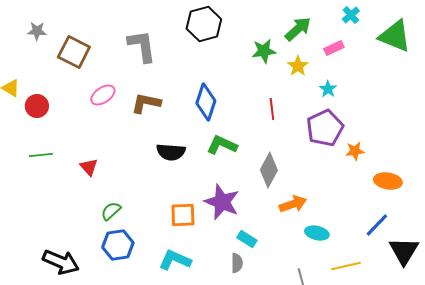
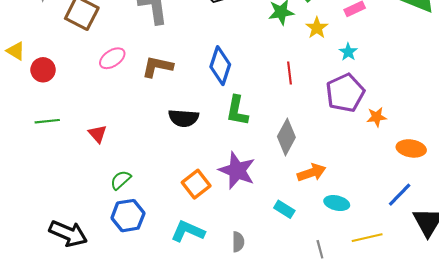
green L-shape: (222, 145) -> (237, 111), turned -104
orange square: (183, 215) -> (196, 184), turned -36
cyan rectangle: (247, 239) -> (284, 209), moved
gray semicircle: (237, 263) -> (238, 242), moved

